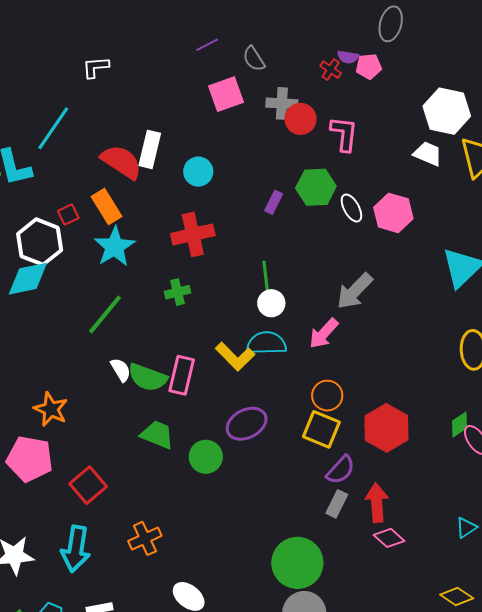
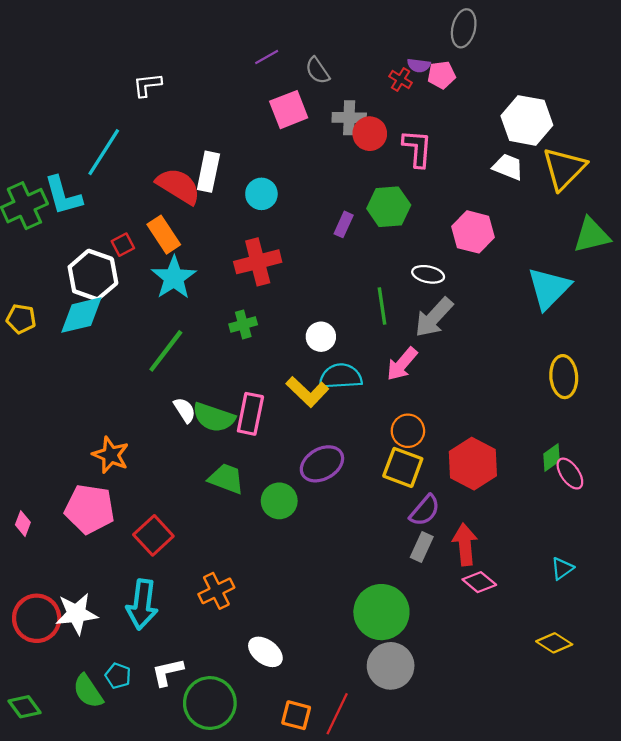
white ellipse: (351, 208) -> (428, 274), moved, turned -48
green line: (266, 278) -> (382, 306), moved
white circle: (271, 303) -> (321, 337), moved

